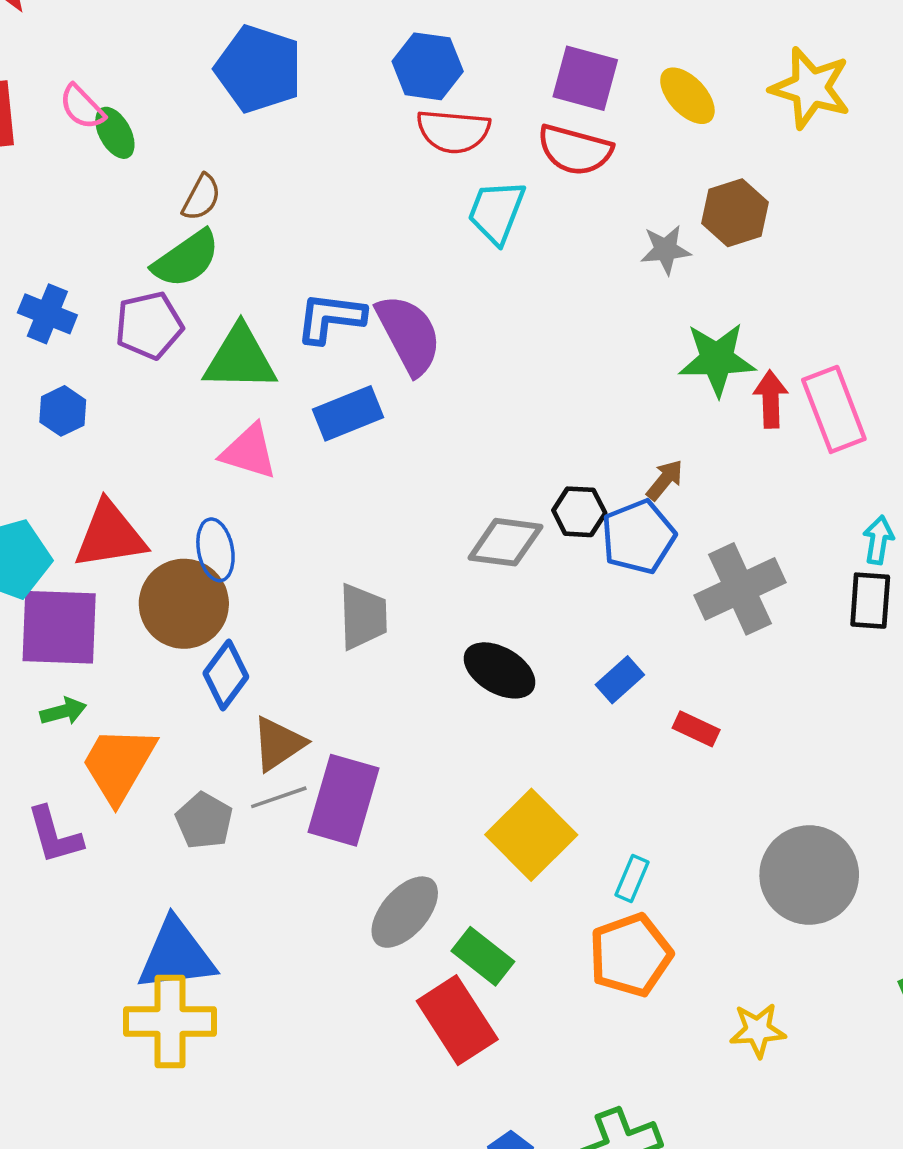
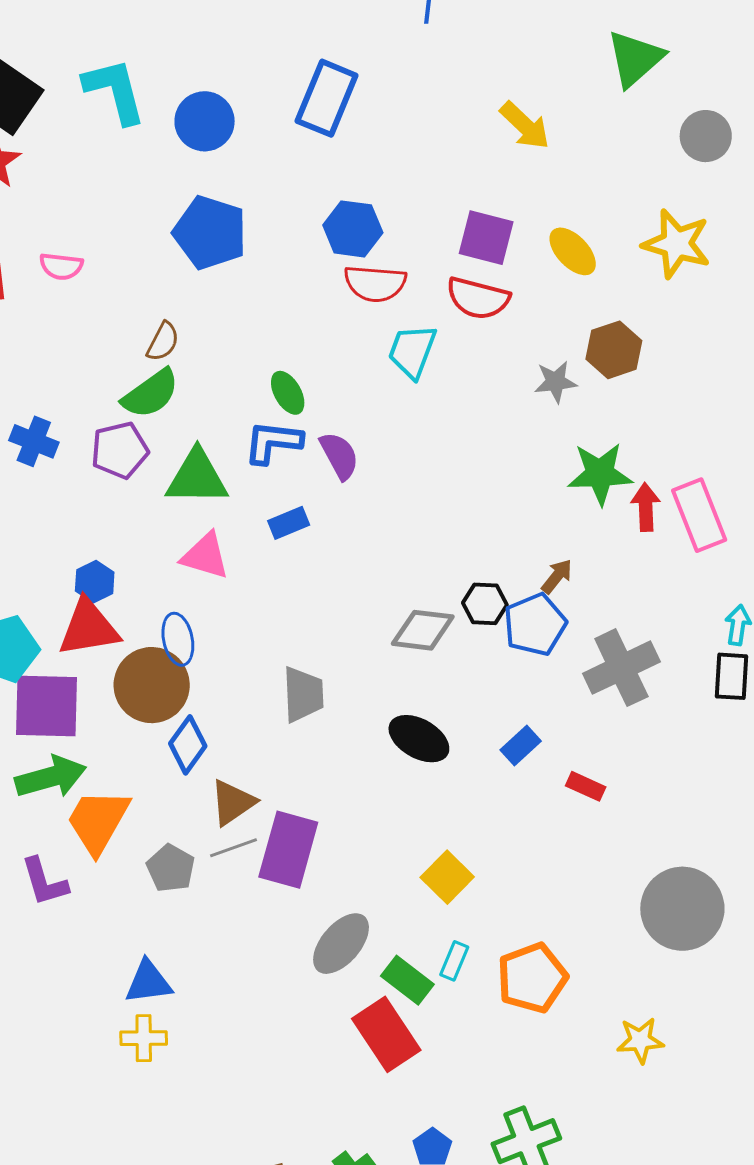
pink semicircle: (82, 107) -> (61, 266), turned -39
green ellipse: (115, 133) -> (288, 393), moved
purple semicircle: (409, 334) -> (339, 456), size x0.7
blue hexagon: (63, 411) -> (95, 582), moved
blue rectangle: (348, 413) -> (289, 523), size x0.7
green arrow: (63, 711) -> (51, 777), size x1.8
yellow square: (531, 835) -> (447, 877), size x0.7
cyan rectangle: (632, 879) -> (454, 961), moved
blue triangle: (176, 955) -> (148, 982), size x0.7
yellow cross: (170, 1022) -> (144, 1038), size x0.6

